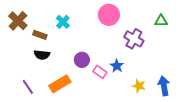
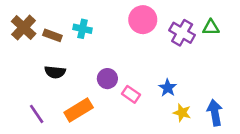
cyan cross: (63, 22) -> (83, 29), turned -32
brown rectangle: (40, 35) -> (52, 35), moved
purple cross: (134, 39) -> (182, 33), moved
blue star: (117, 66) -> (168, 88), moved

